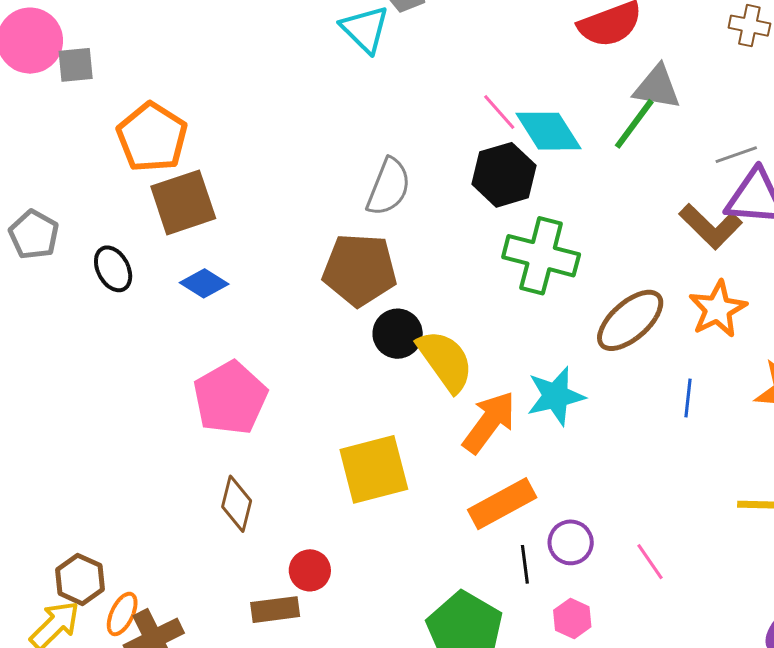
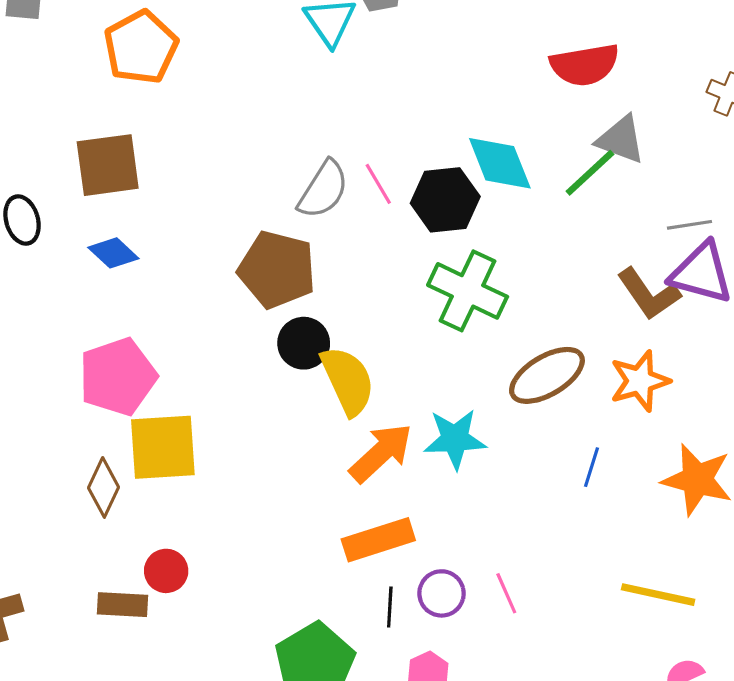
pink line: (499, 112) -> (378, 184), moved
orange pentagon: (152, 137) -> (141, 47), moved
yellow square: (374, 469) -> (163, 447), moved
pink line: (650, 562) -> (506, 593), moved

